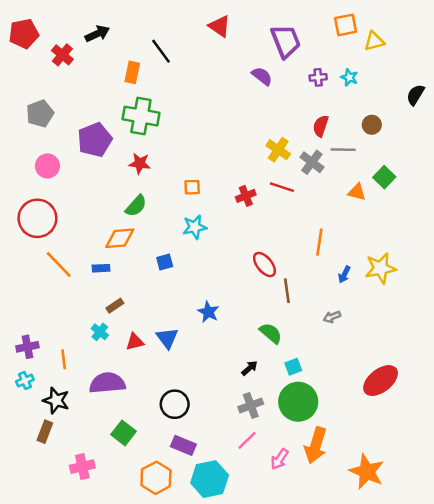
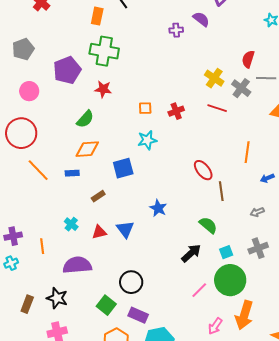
purple cross: (318, 77) -> (176, 30), moved
red cross: (246, 196) -> (176, 111), moved
green semicircle: (136, 206) -> (85, 119), moved
blue square: (165, 262) -> (123, 168), size x1.5
blue arrow: (344, 274) -> (267, 178), turned 40
brown rectangle: (115, 306) -> (98, 196), moved
black arrow: (250, 368) -> (191, 253), size x1.5
black star: (56, 400) -> (57, 298), moved
gray cross: (251, 405) -> (258, 248), moved
green square: (124, 433) -> (106, 305), moved
pink line: (247, 440) -> (199, 290), moved

